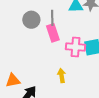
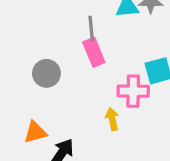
gray circle: (31, 20) -> (46, 73), moved
pink cross: (75, 47) -> (133, 91), moved

